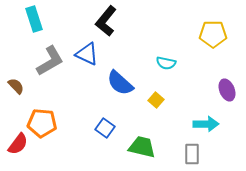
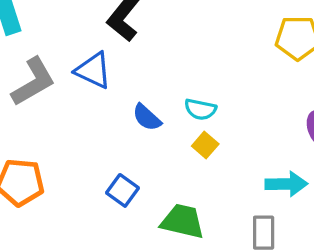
cyan semicircle: (166, 63) -> (200, 109), moved
blue semicircle: (120, 83) -> (147, 117), size x0.7

